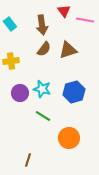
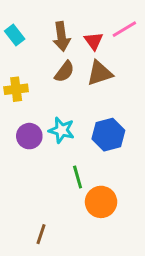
red triangle: (64, 11) -> (94, 41), moved
pink line: (85, 20) -> (124, 29), turned -42
green line: (43, 116) -> (78, 177), moved, turned 42

